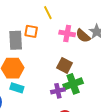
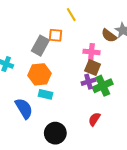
pink cross: (67, 34) -> (91, 52), moved
gray rectangle: (16, 40) -> (40, 46), turned 36
purple cross: (58, 91) -> (89, 82), moved

